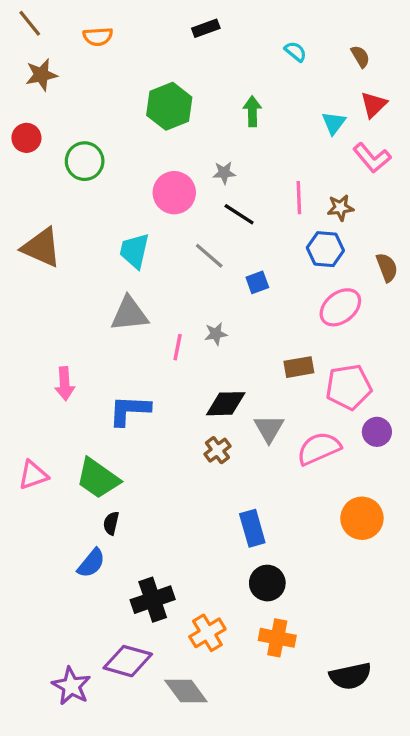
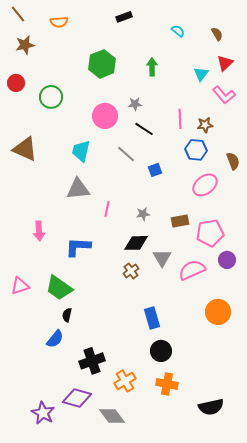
gray star: (216, 334) -> (143, 214), moved

